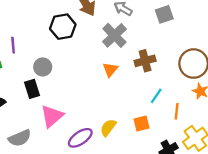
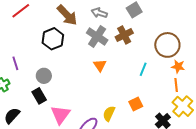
brown cross: (145, 61) -> (124, 35), moved
cyan line: (156, 96) -> (143, 69), moved
orange line: (177, 111) -> (176, 85), moved

